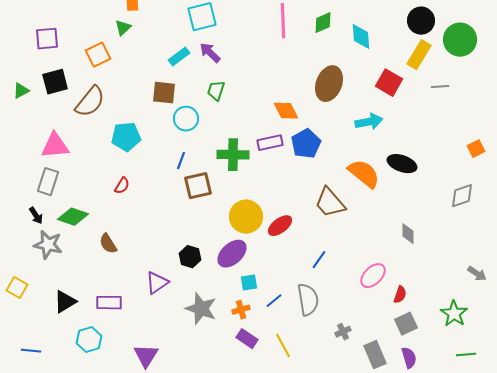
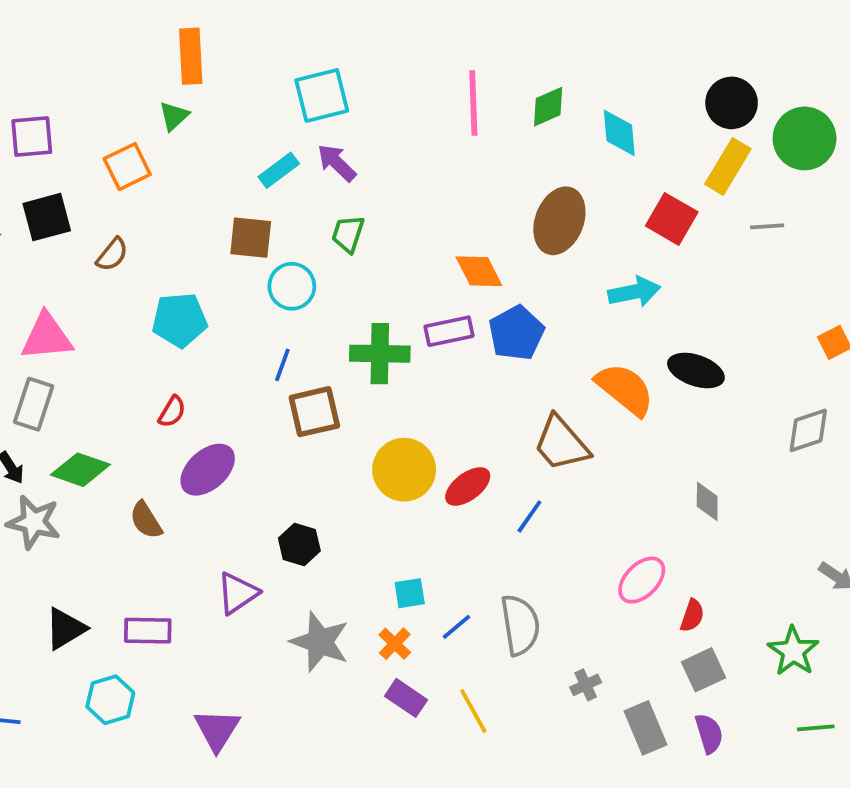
brown semicircle: (90, 102) -> (112, 254), size x0.6
purple ellipse: (232, 254) -> (208, 470), moved
blue line: (319, 260) -> (529, 516), moved
orange cross: (241, 310) -> (395, 644), turned -30

